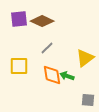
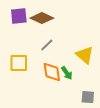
yellow triangle: (85, 58) -> (85, 55), turned -42
green arrow: (67, 76) -> (67, 73), turned -144

